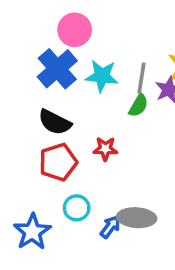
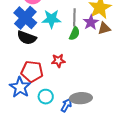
black semicircle: (55, 122) -> (27, 38), moved
red pentagon: (58, 162) -> (32, 71), turned 30
blue star: (32, 232) -> (20, 87), moved

